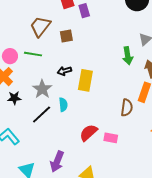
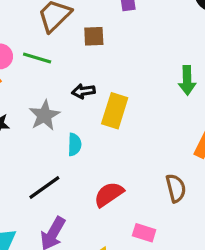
brown semicircle: (127, 108) -> (176, 188), moved, turned -30
black line: (42, 115) -> (44, 187), moved
pink rectangle: (111, 138) -> (144, 233), moved

